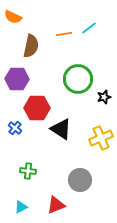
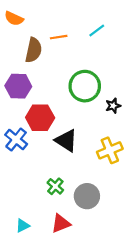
orange line: (64, 34) -> (59, 37), moved
blue cross: (15, 128) -> (16, 139), size x1.5
green cross: (28, 171) -> (55, 186), moved, turned 35

